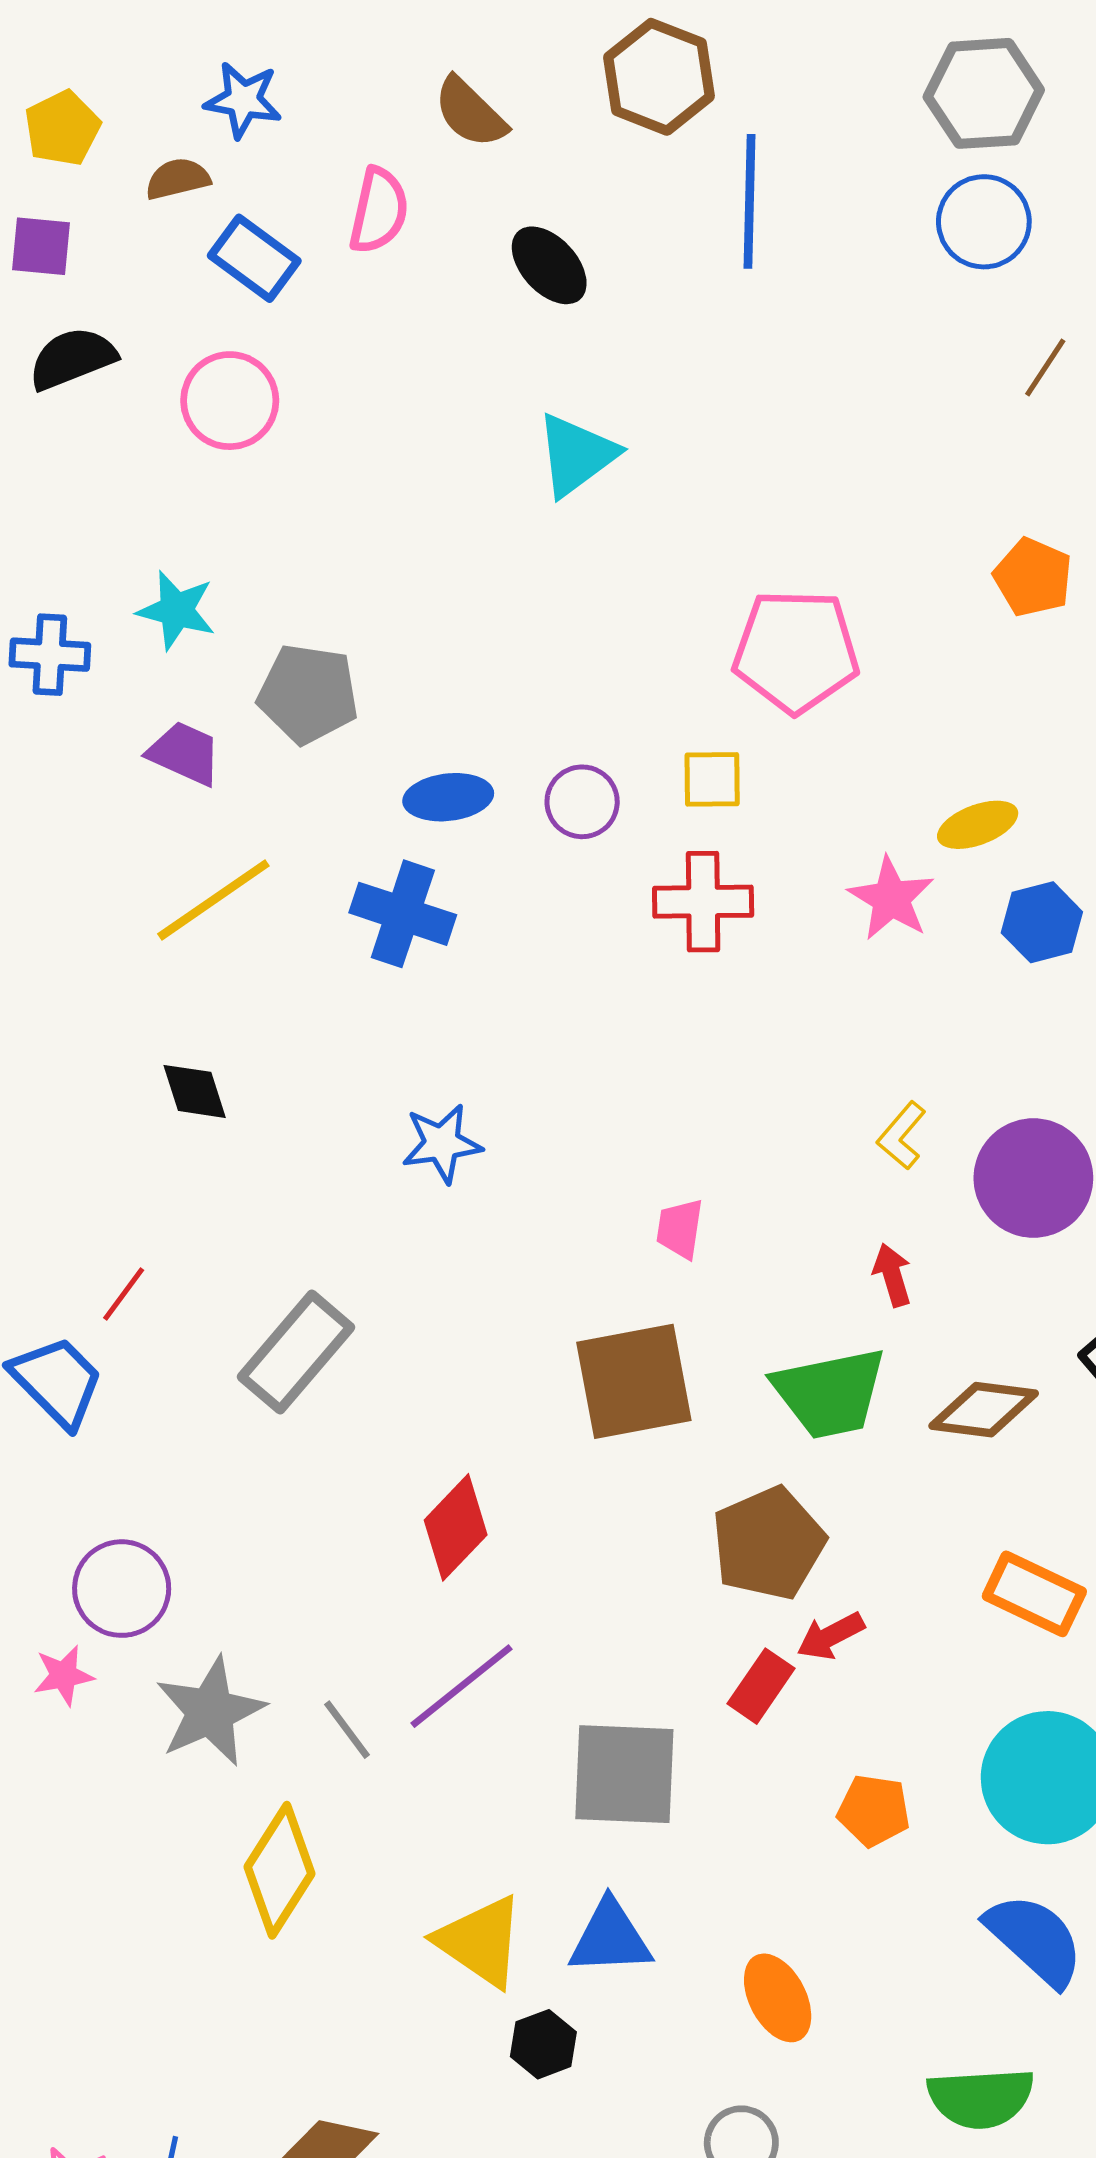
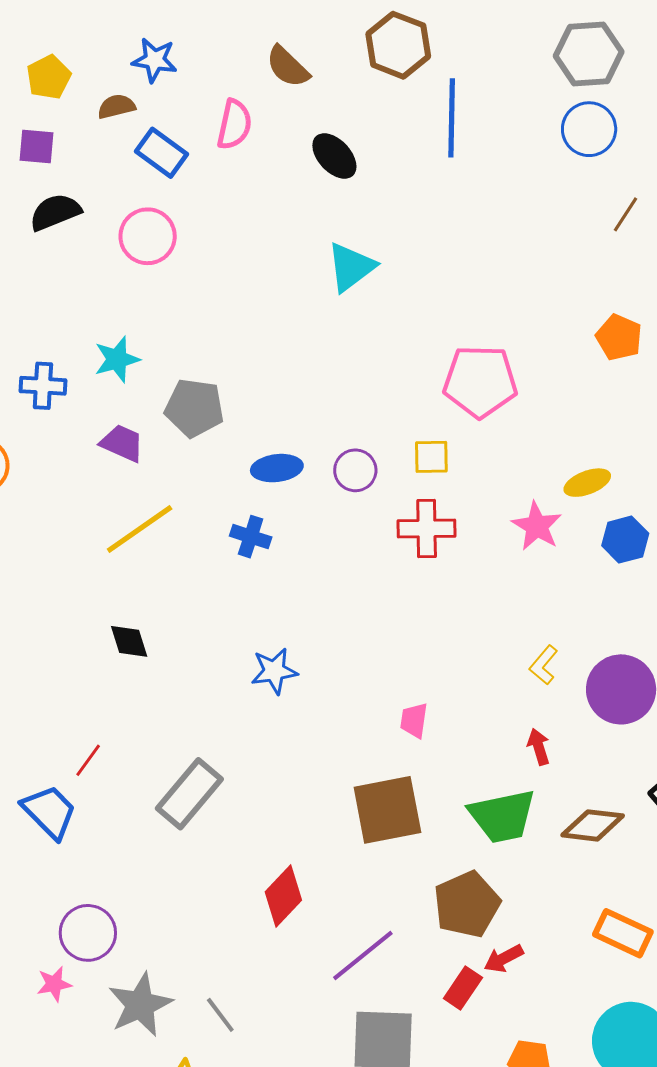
cyan star: (176, 610) -> (117, 359), turned -30
blue cross: (403, 914) -> (251, 537), size x0.7
purple line: (462, 1686) -> (363, 956), moved

